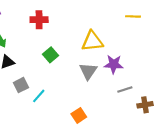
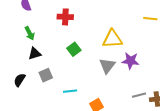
gray line: (125, 90) -> (139, 95), moved
cyan line: (39, 96) -> (70, 91), moved, turned 40

